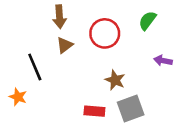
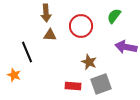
brown triangle: (65, 45) -> (50, 35), turned 40
purple arrow: (163, 61) -> (126, 47), size x1.5

